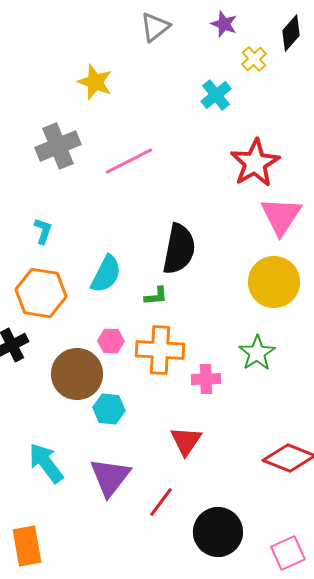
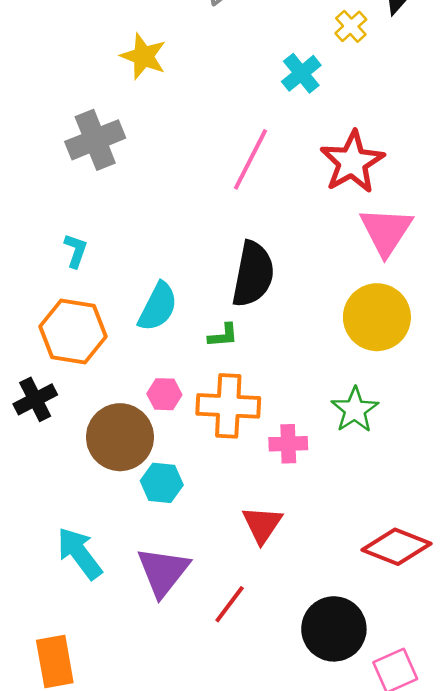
pink line: (129, 161) -> (250, 159), moved, turned -36
black circle: (218, 532) -> (334, 629), moved

